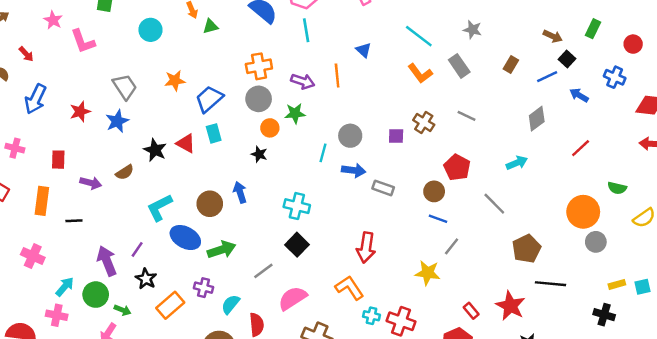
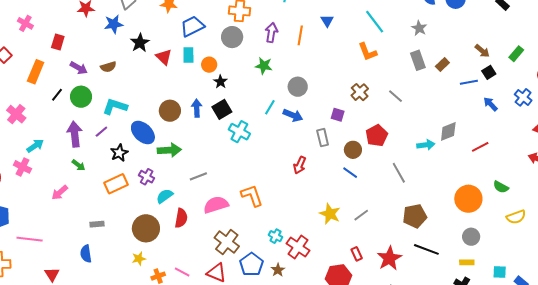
gray rectangle: (459, 66) -> (418, 60), moved
purple arrow: (303, 81) -> (271, 33), turned -114
green star: (295, 113) -> (264, 66), moved
gray diamond: (537, 119) -> (448, 131), moved
orange circle: (270, 128) -> (209, 65), moved
purple square: (396, 136) -> (338, 115), moved
black star: (155, 150) -> (140, 43), moved
cyan line: (323, 153) -> (270, 107), moved
gray rectangle: (383, 188) -> (323, 138), moved, turned 42
cyan L-shape: (159, 207) -> (115, 106), moved, turned 30
black line: (74, 221) -> (57, 95), turned -64
gray circle: (596, 242) -> (471, 237), moved
black square: (297, 245) -> (222, 109), moved
gray line: (452, 246) -> (361, 215), moved
red arrow: (366, 248) -> (300, 165), moved, size x0.7
black star: (146, 279) -> (119, 153), moved
yellow rectangle: (617, 284) -> (467, 262), moved
orange L-shape: (349, 288) -> (252, 196), moved
green circle: (96, 295) -> (81, 97), moved
green arrow: (122, 310) -> (79, 165), moved

